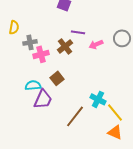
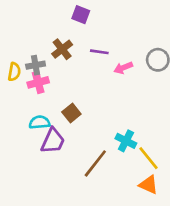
yellow semicircle: (14, 27) -> (14, 72), moved
brown cross: (65, 46) -> (62, 49), moved
pink cross: (41, 54) -> (38, 82), moved

